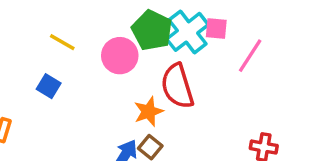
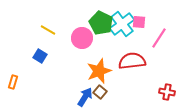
red semicircle: (177, 86) -> (132, 61), moved, turned 100
orange star: (149, 112) -> (99, 71), size x1.4

